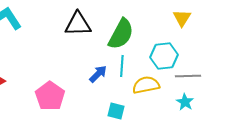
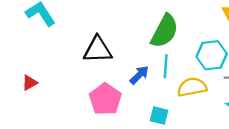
black triangle: (78, 24) -> (98, 50), moved
pink pentagon: (50, 96) -> (105, 99), moved

